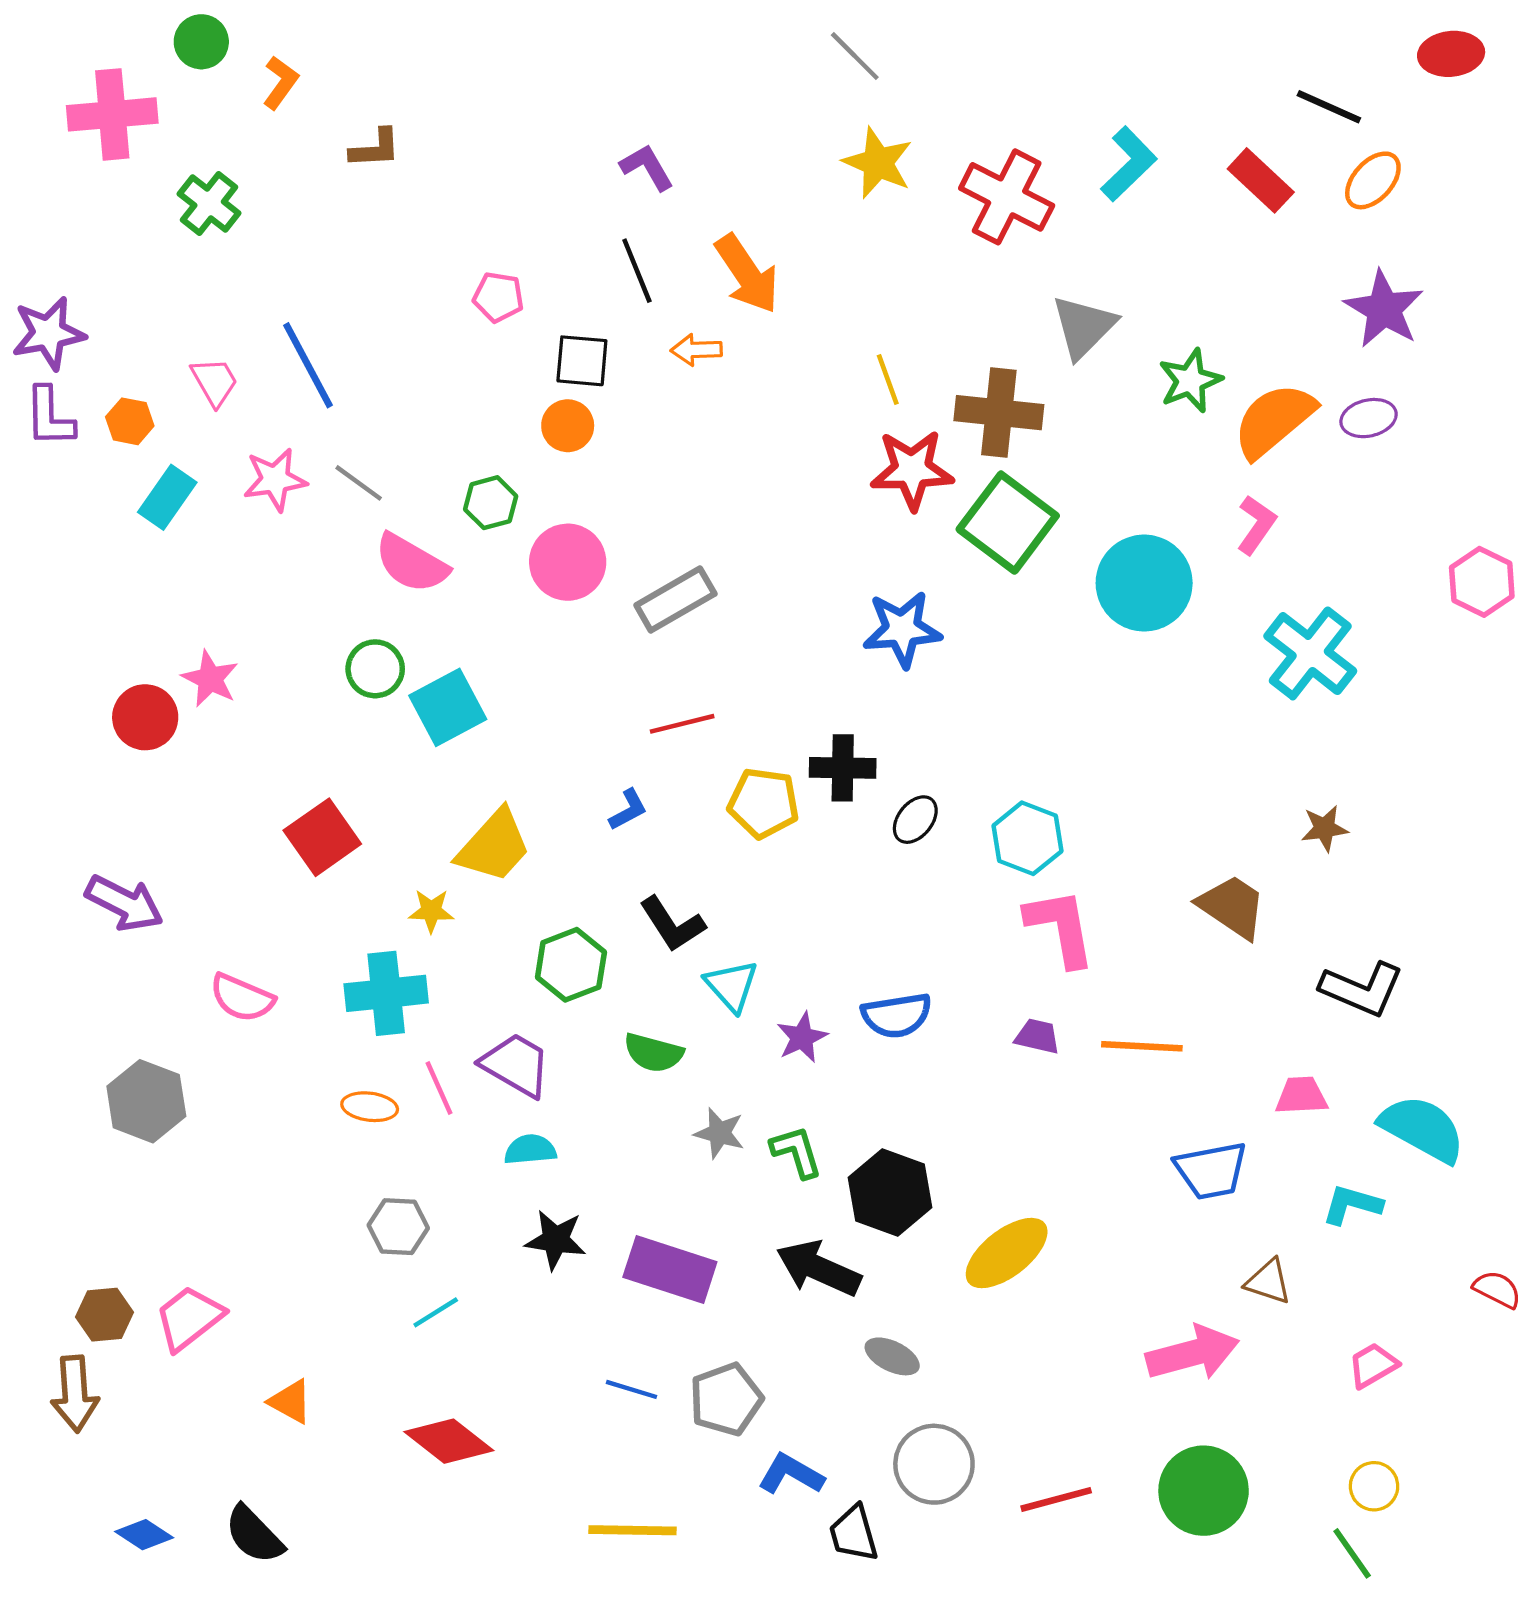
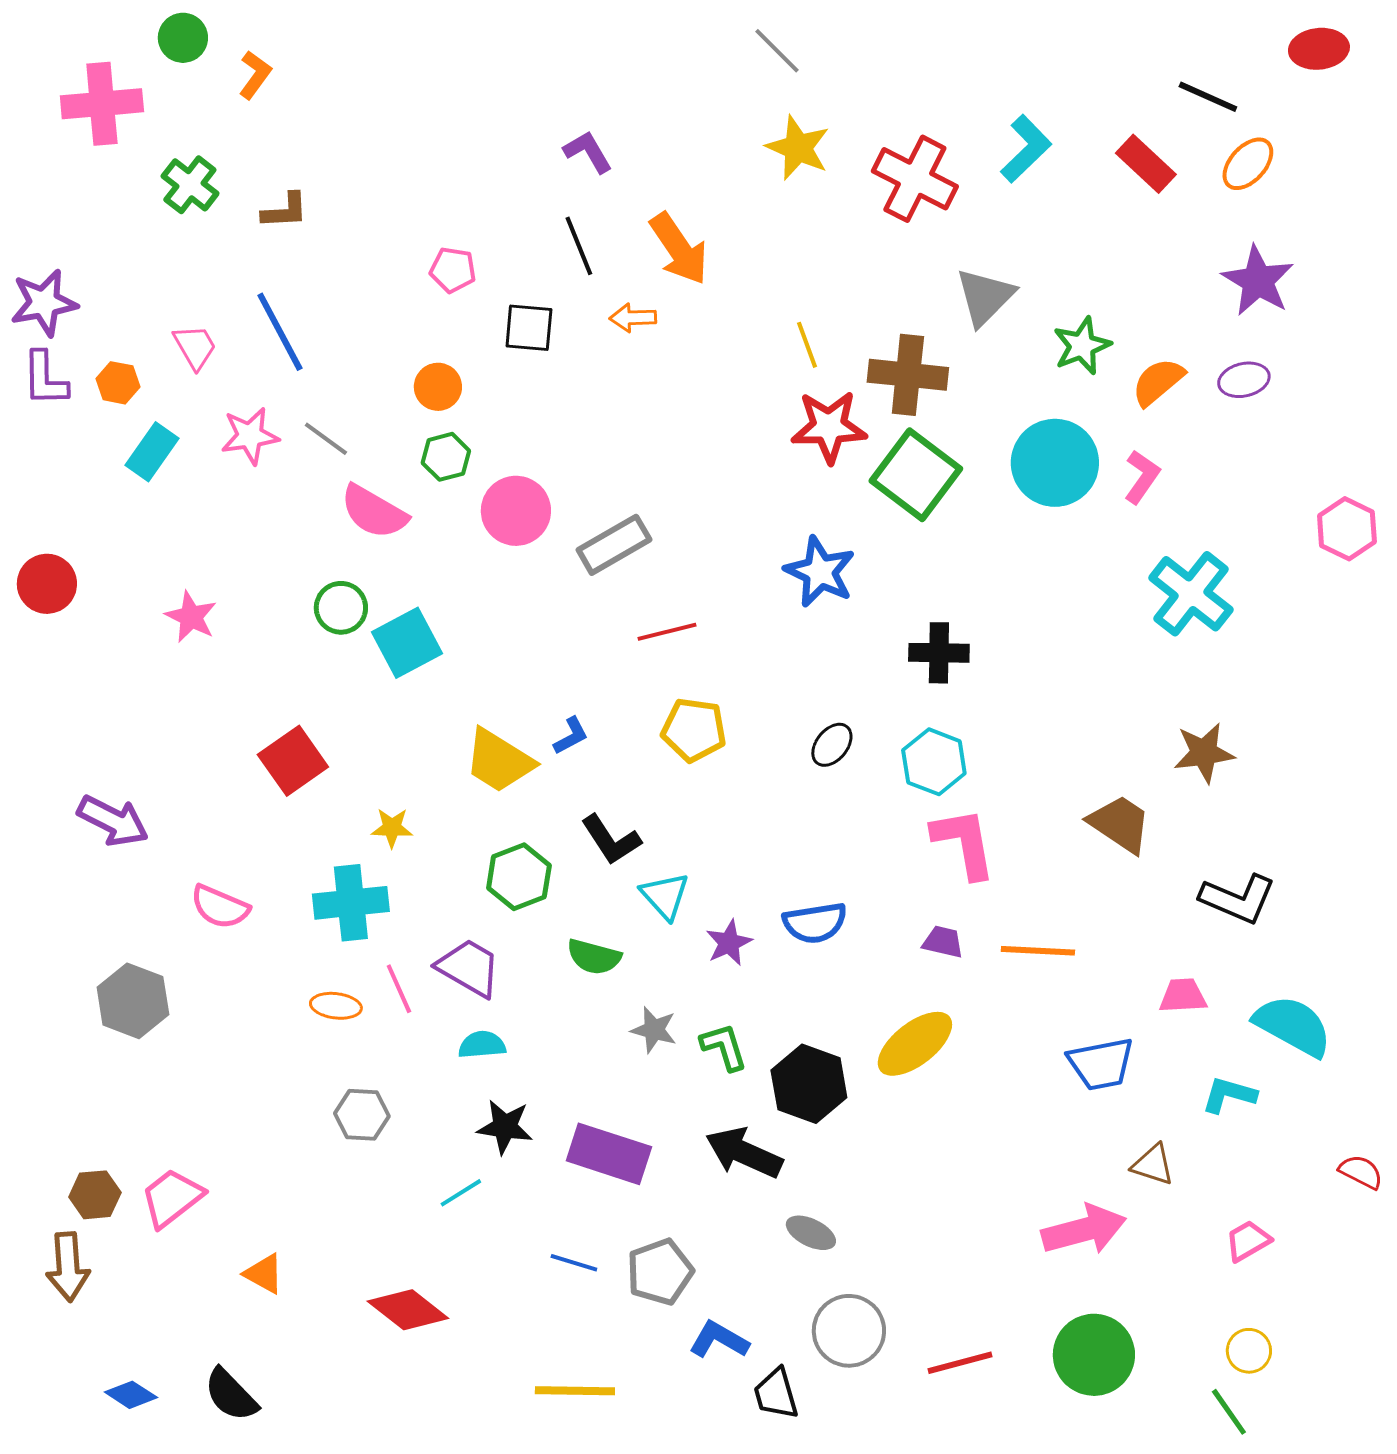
brown L-shape: (375, 149) -> (285, 211), moved
orange semicircle: (1274, 420) -> (1158, 382), size x0.7
orange circle: (568, 426) -> (438, 387), moved
cyan circle: (1144, 583) -> (1055, 463), moved
blue star: (902, 629) -> (820, 572), turned 30
red circle: (145, 717) -> (47, 584), moved
red line: (682, 724) -> (667, 632), moved
black cross: (843, 768) -> (939, 653), moved
brown star: (1325, 828) -> (1204, 753), size x1.4
yellow trapezoid: (494, 846) -> (499, 761), moved, turned 80
yellow ellipse: (1007, 1253) -> (915, 1044), moved
cyan line: (436, 1312) -> (461, 1193), moved

